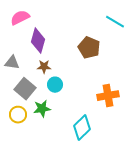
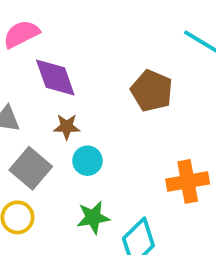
purple diamond: (38, 41) -> (55, 77), turned -35
green star: (42, 109) -> (93, 217), moved

